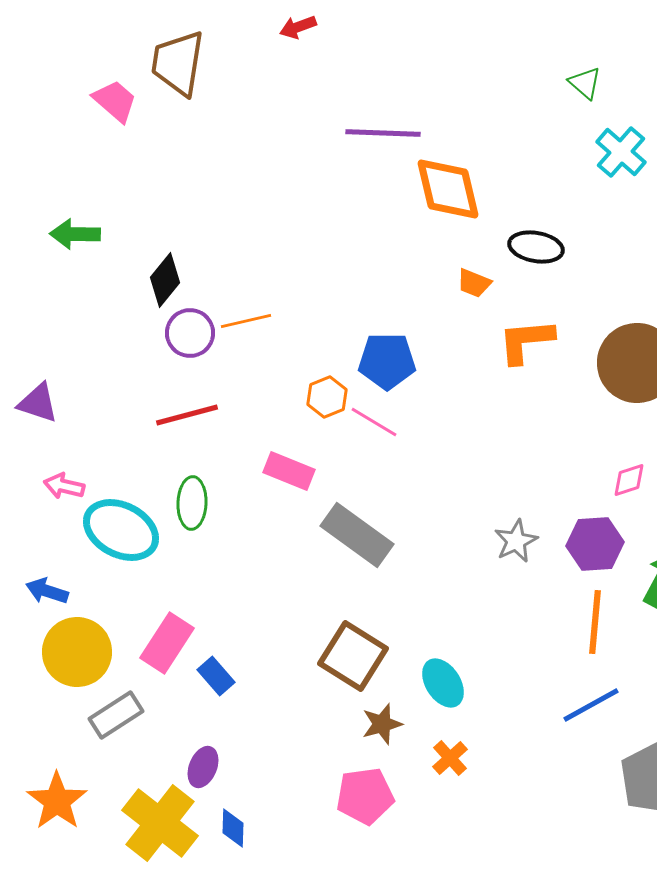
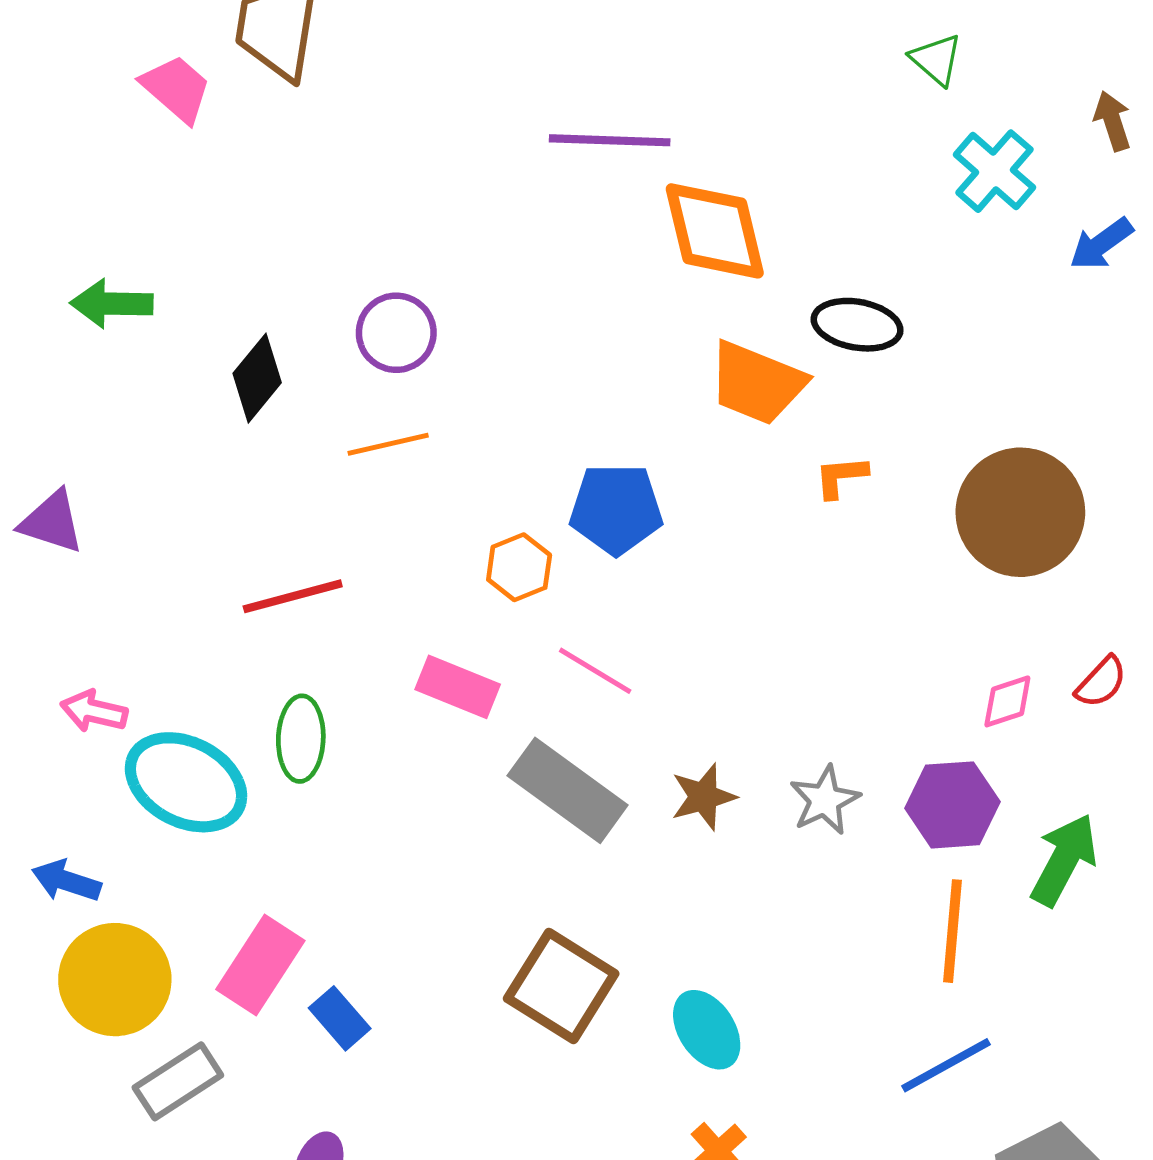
orange trapezoid: (474, 283) -> (757, 383), size x1.8
purple circle: (190, 333) -> (396, 333), moved
orange L-shape: (526, 341) -> (841, 477), size x0.6
purple triangle: (38, 403) -> (52, 522), moved
pink line: (374, 422) -> (595, 671), moved
brown star: (382, 724) -> (703, 797), moved

